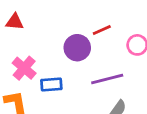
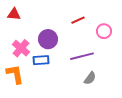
purple circle: (77, 48) -> (48, 39), moved

